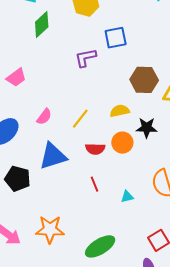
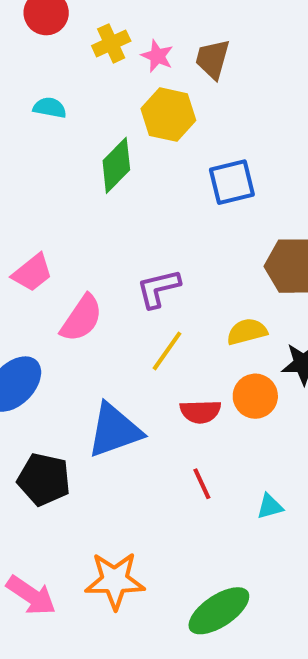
green diamond: (42, 24) -> (116, 165), moved
purple L-shape: (86, 58) -> (158, 288), moved
pink semicircle: (44, 117) -> (82, 318), moved, size x1.4

